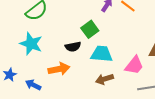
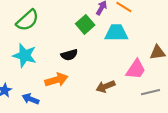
green square: (90, 29) -> (85, 24), moved
cyan trapezoid: (102, 54) -> (116, 33), moved

